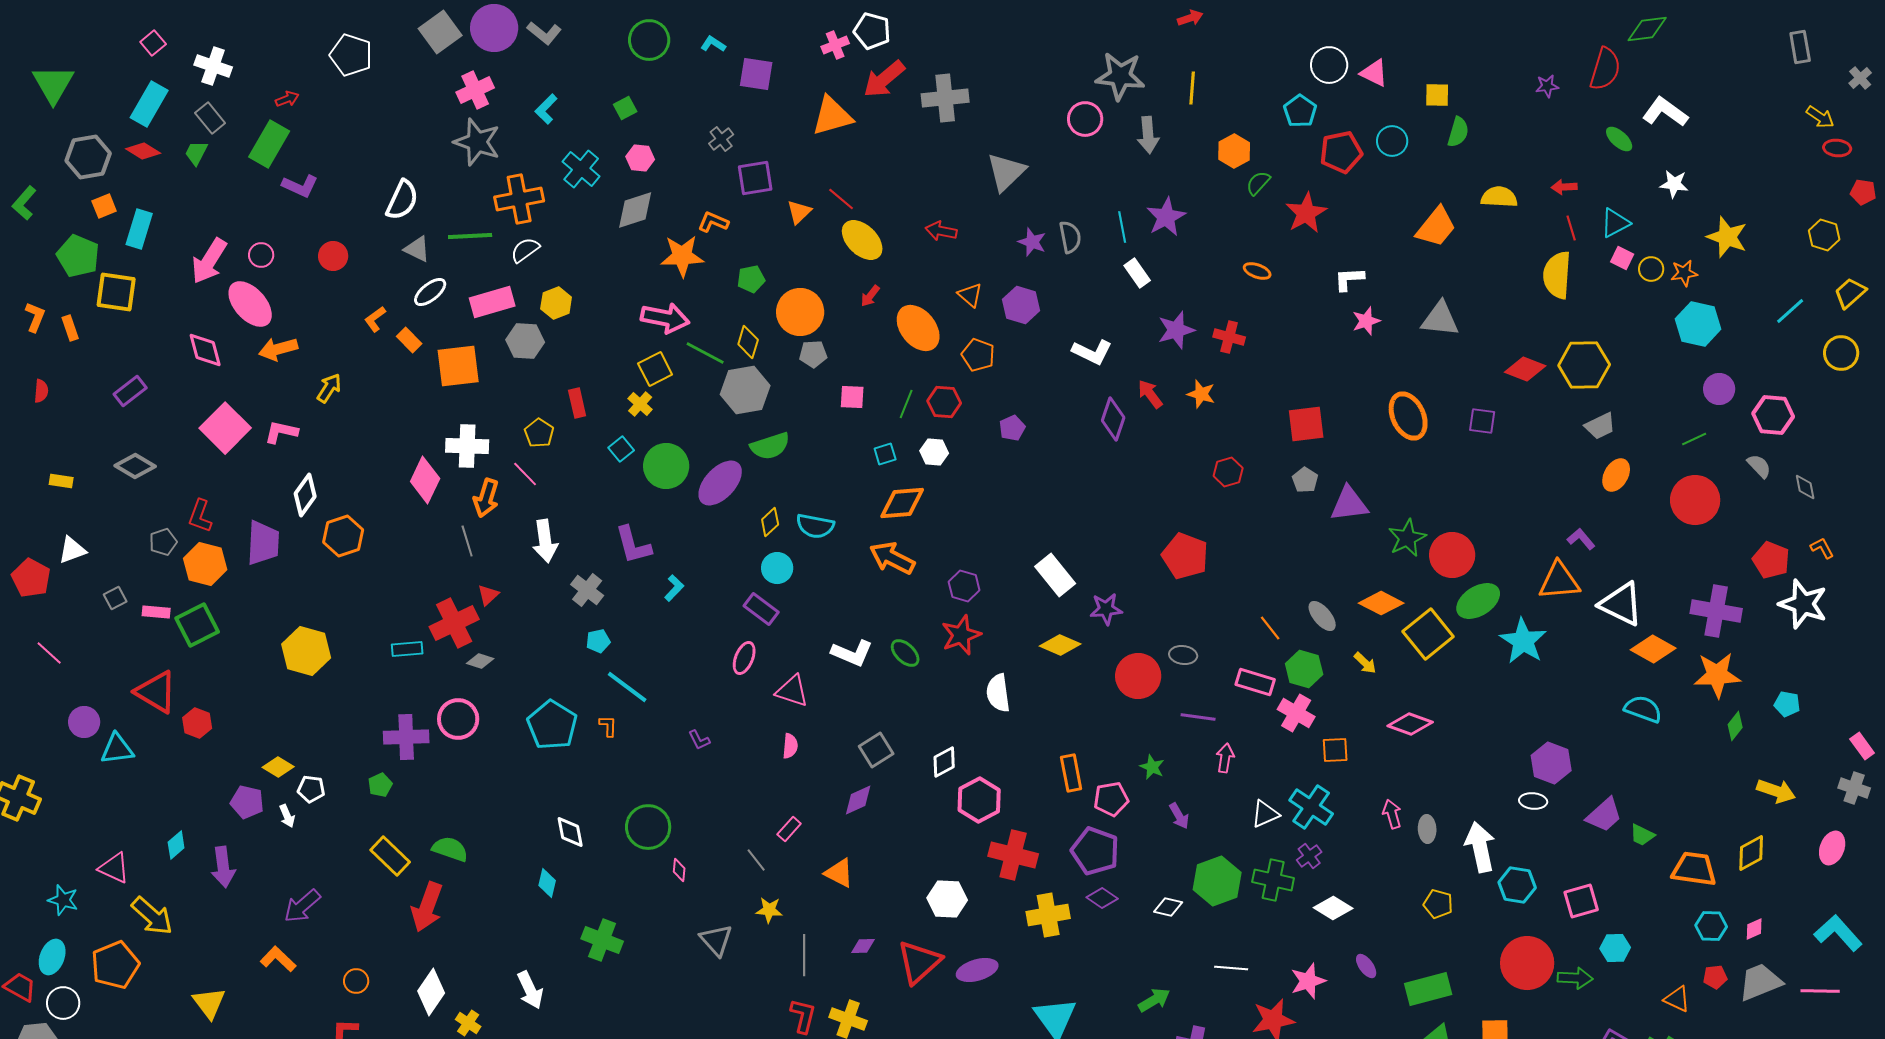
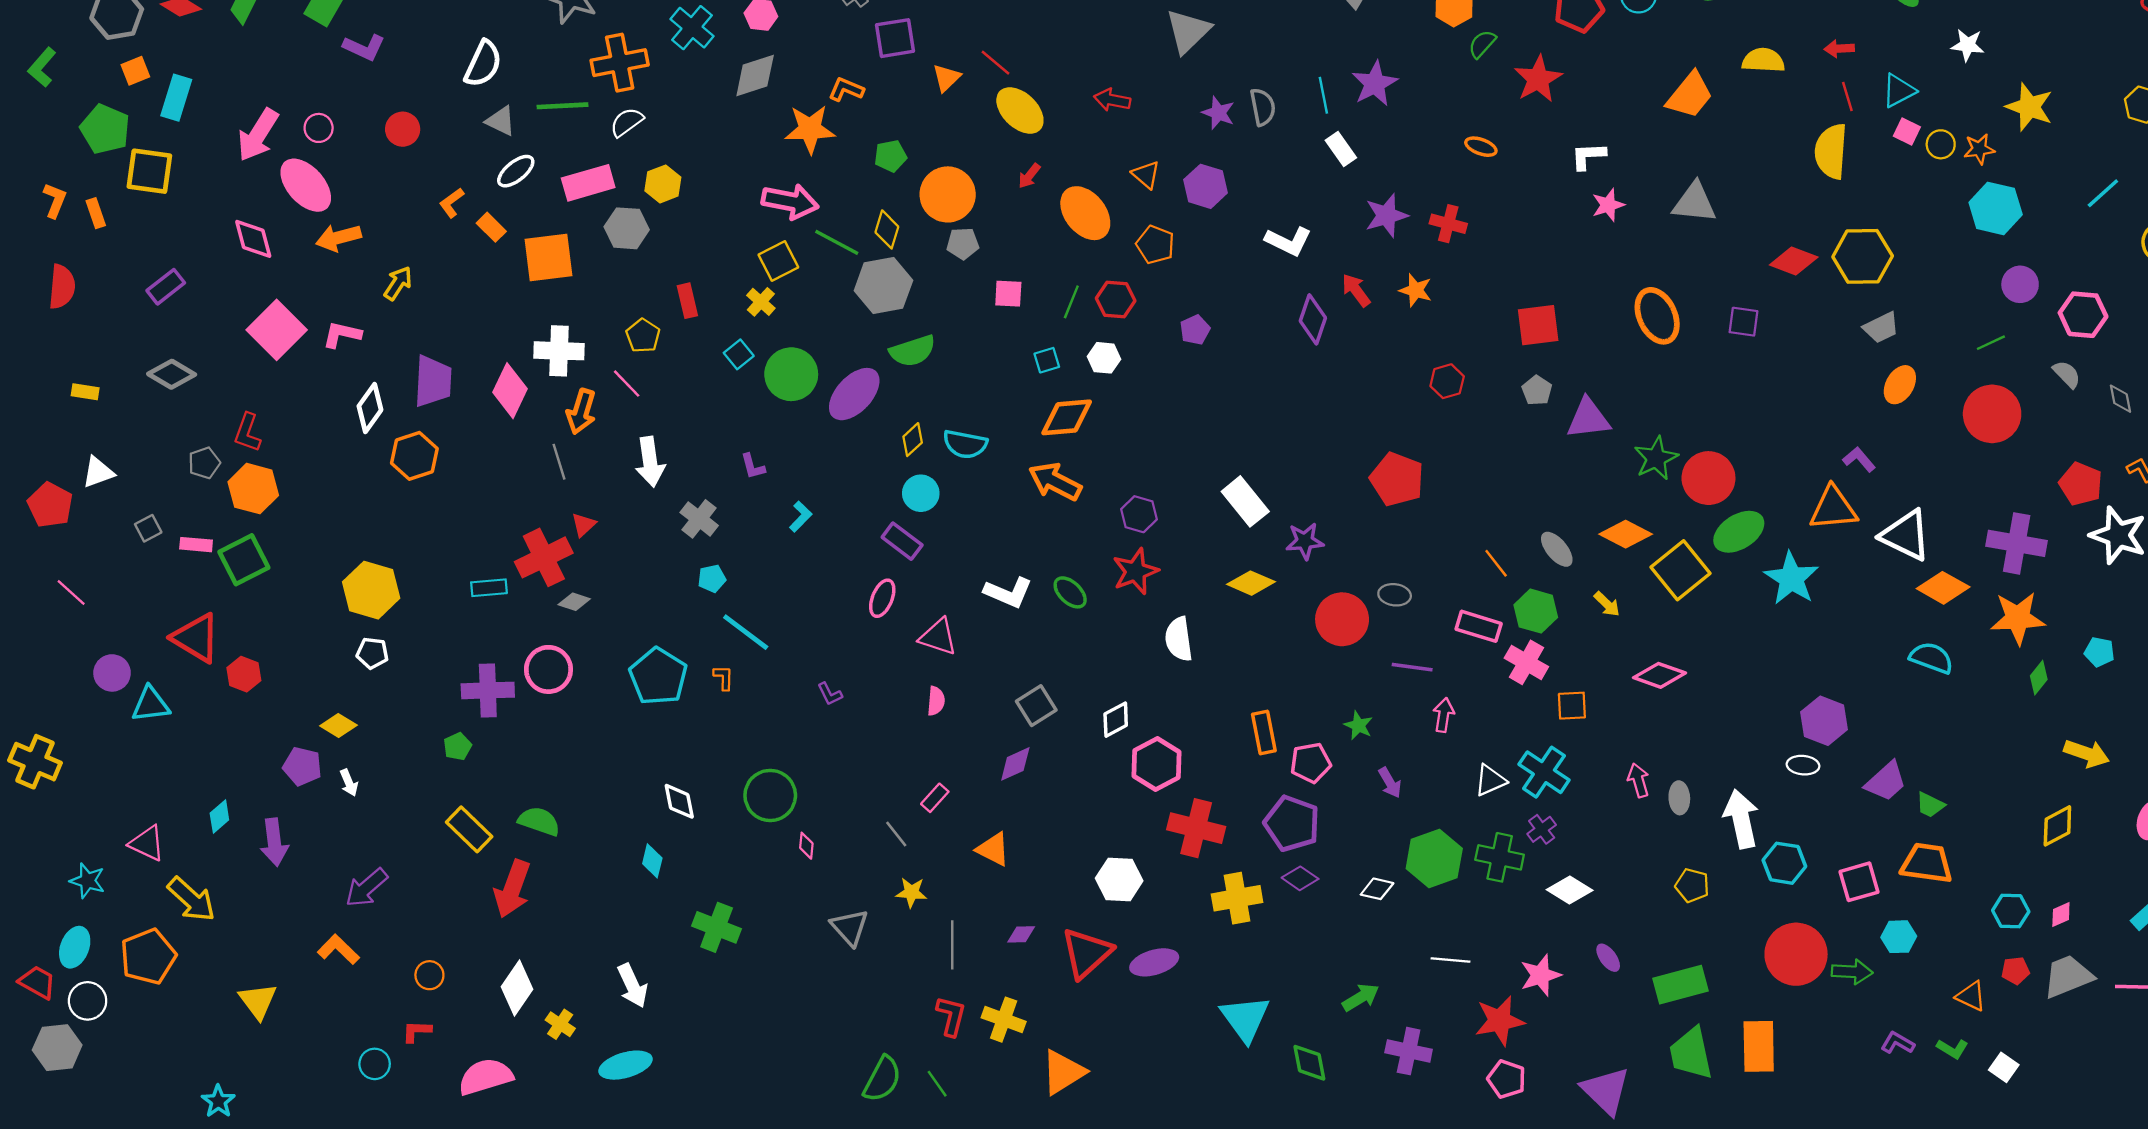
red semicircle: (41, 391) -> (62, 287), size x1.6
purple trapezoid: (263, 543) -> (433, 381), moved
purple L-shape: (633, 545) -> (753, 466), size x0.6
white pentagon: (311, 789) -> (372, 653), moved
orange trapezoid: (1694, 869) -> (1927, 863), moved

